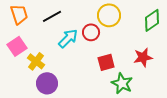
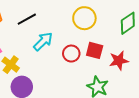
red circle: (91, 32) -> (71, 54), moved
red square: (106, 62) -> (95, 50), moved, turned 30

